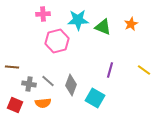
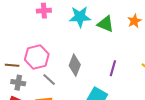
pink hexagon: (57, 41) -> (37, 57), moved
gray cross: (29, 84) -> (18, 83), moved
gray diamond: (71, 85) -> (75, 65), moved

